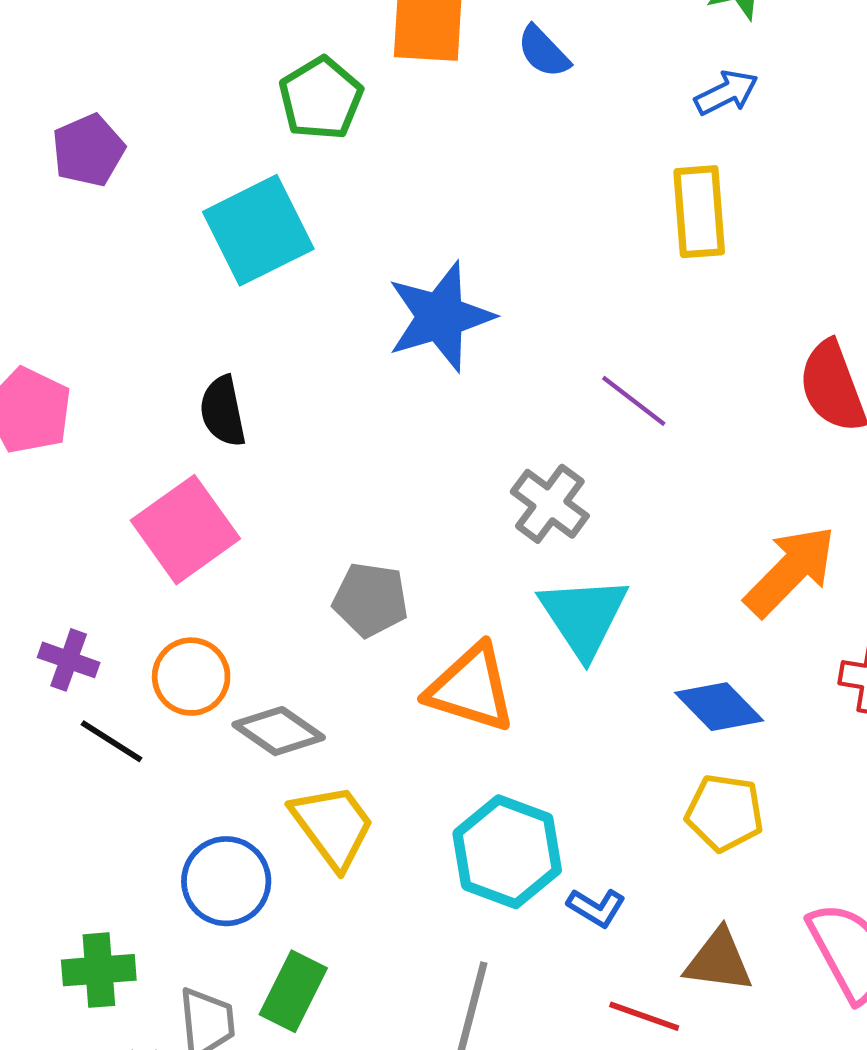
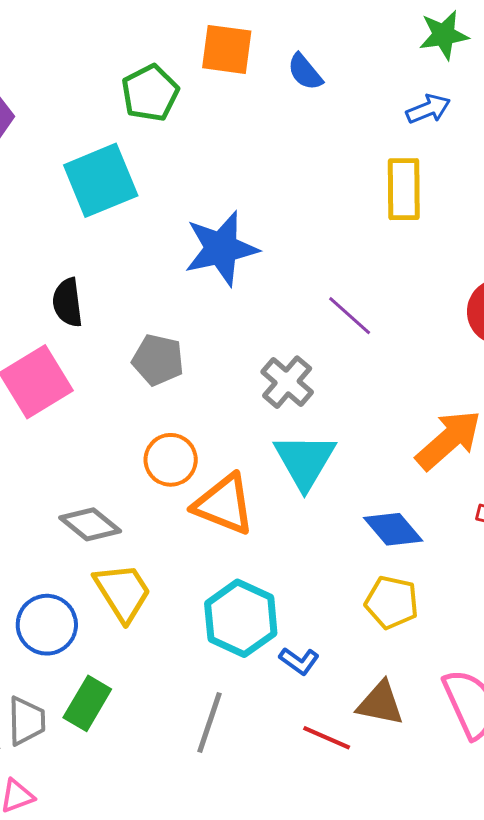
gray pentagon: (370, 600) -> (158, 360), moved
orange circle: (191, 677) -> (171, 460), moved

